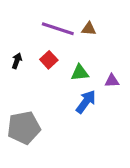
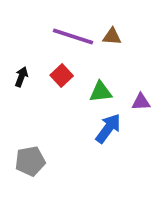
gray pentagon: (24, 128) -> (30, 161), size x0.7

